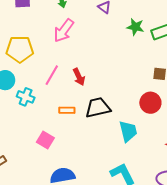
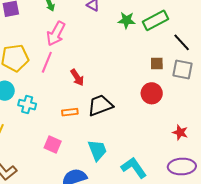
pink line: (52, 75) -> (47, 62), moved
cyan trapezoid: (128, 131) -> (97, 150), moved

